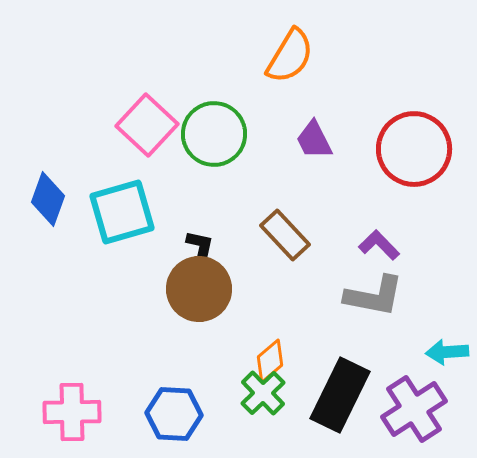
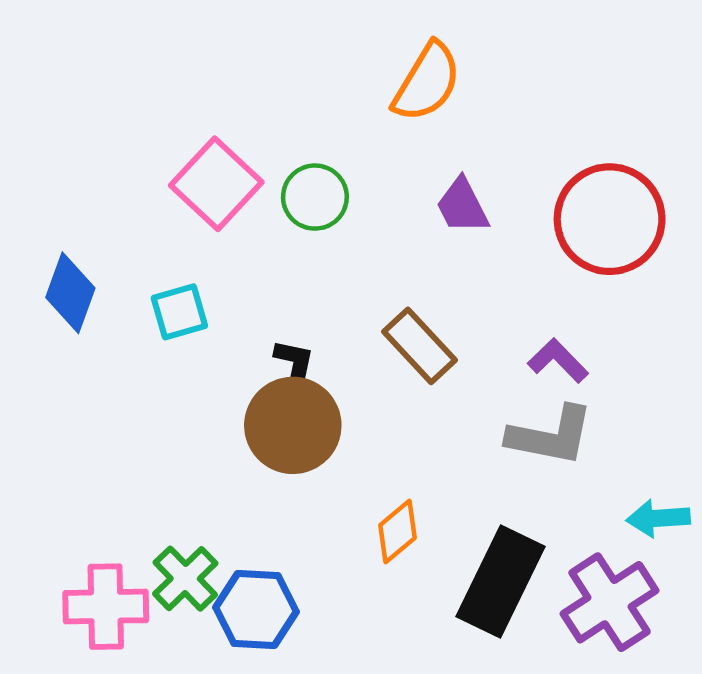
green circle: (214, 134) -> (315, 197), size x0.7
cyan square: (122, 212) -> (179, 312), size x0.6
green cross: (263, 393) -> (185, 579), moved

